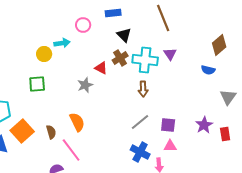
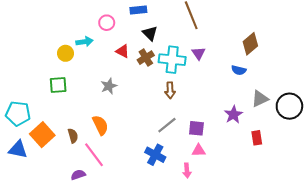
red triangle: (101, 68) -> (123, 51), moved
gray triangle: (228, 97) -> (260, 99), turned 30
purple star: (204, 125) -> (233, 115), moved
blue cross: (140, 152) -> (155, 155), moved

